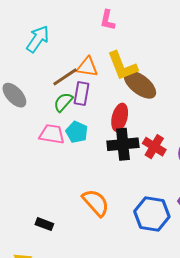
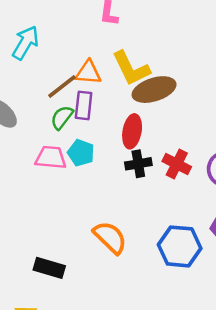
brown ellipse: (140, 85) -> (154, 90), turned -52
black cross: (123, 144) -> (138, 164), size x0.7
black rectangle: (44, 224) -> (49, 268), size x1.4

